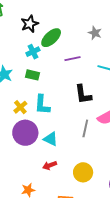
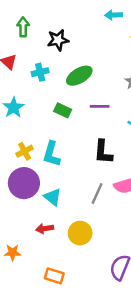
black star: (30, 24) -> (58, 40), moved
cyan cross: (33, 52) -> (40, 72), moved
green rectangle: (33, 75) -> (63, 110), moved
yellow circle: (83, 172) -> (80, 233), moved

